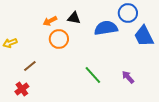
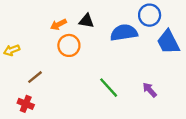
red cross: (22, 89) -> (26, 104), turned -32

